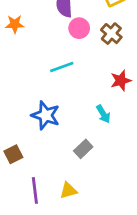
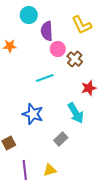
brown cross: (111, 34) -> (75, 59), moved
cyan arrow: (103, 114) -> (76, 113), size x1.5

